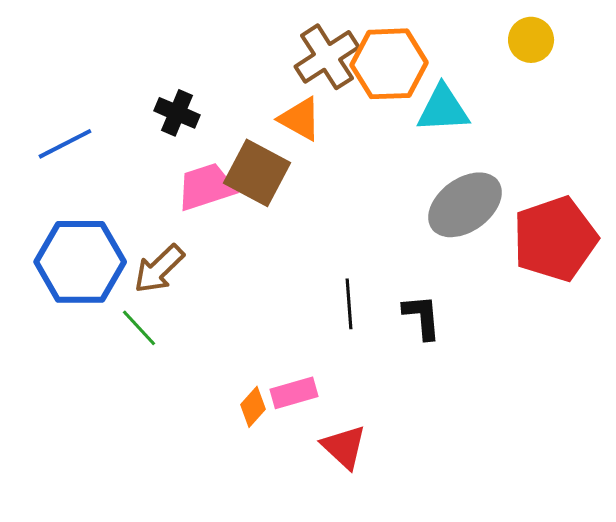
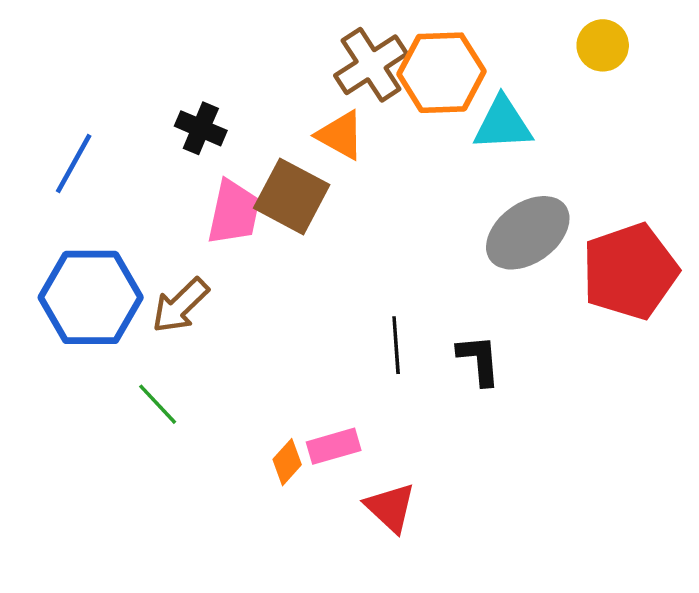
blue line: (65, 144) -> (74, 163), turned -34
pink trapezoid: (206, 187) -> (234, 212), turned 120
green line: (139, 328) -> (158, 404), moved

